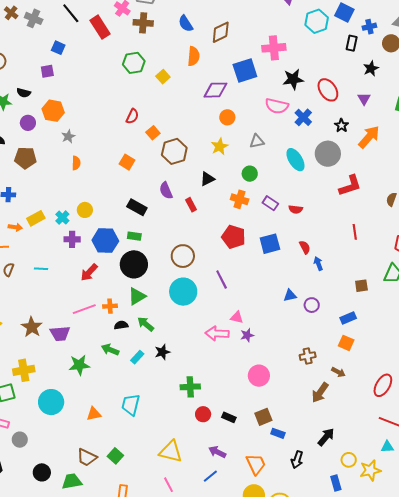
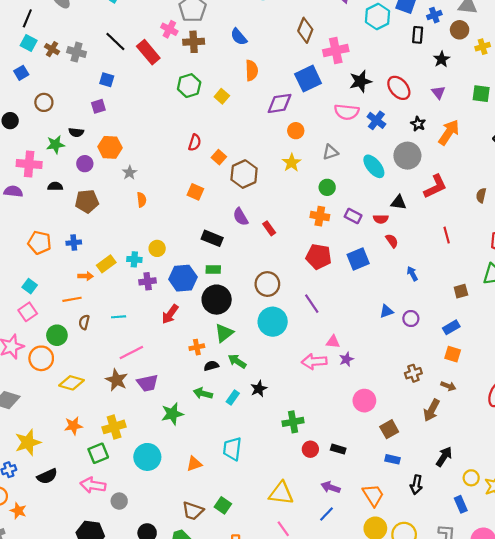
brown diamond: (221, 32) -> (305, 30), moved, turned -35
black triangle: (207, 179) -> (398, 202), moved, turned 42
cyan cross: (62, 218) -> (134, 259), turned -32
red semicircle: (305, 247) -> (392, 241), moved
pink line: (84, 309) -> (131, 353), moved
brown square: (263, 417) -> (389, 429), moved

